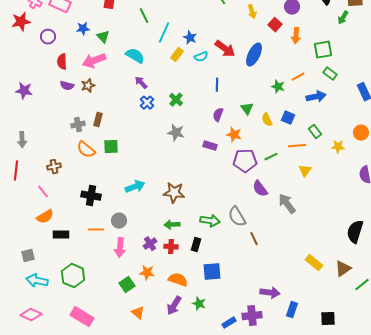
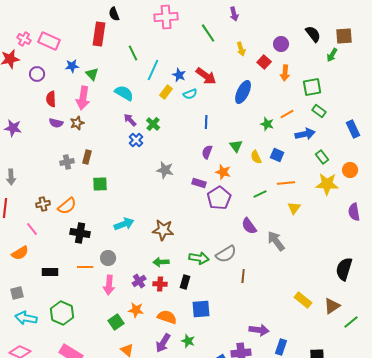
red arrow: (225, 49) -> (206, 76), moved
pink arrow: (94, 61) -> (83, 98), turned -60
green cross: (176, 100) -> (153, 124), moved
green rectangle: (315, 132) -> (322, 157), moved
yellow star: (338, 147) -> (327, 184), size x1.6
orange semicircle: (86, 150) -> (67, 206), moved, turned -78
purple pentagon: (245, 161) -> (219, 198), moved, turned -30
orange semicircle: (45, 217) -> (20, 253), moved
gray semicircle: (237, 217) -> (226, 254), turned -90
brown line: (254, 239) -> (243, 276), turned 32

